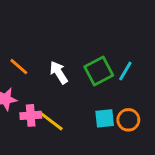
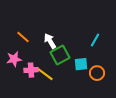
green square: (99, 71) -> (60, 55), moved
cyan square: (105, 118) -> (81, 64), moved

